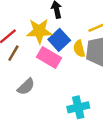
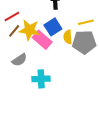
yellow star: (39, 31) -> (29, 30), moved
cyan cross: (78, 107) -> (41, 79), moved

